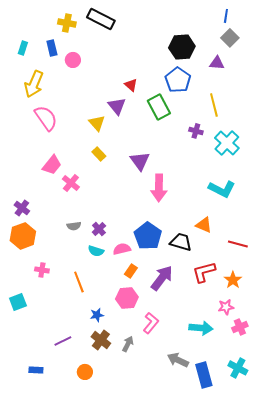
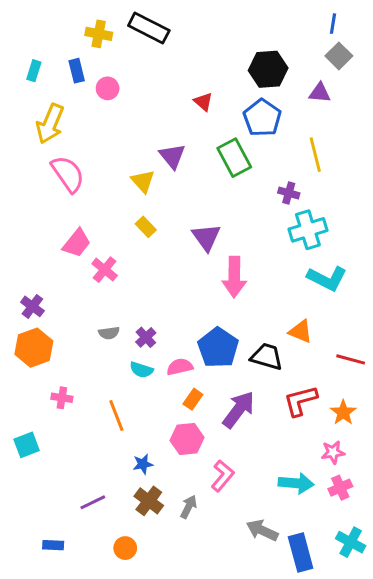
red triangle: (131, 85) -> (203, 102), moved
cyan cross: (227, 143) -> (308, 230), moved, turned 30
pink cross: (240, 327) -> (340, 488), moved

